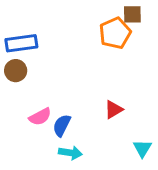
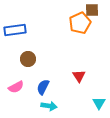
brown circle: (16, 71) -> (28, 59), moved
red triangle: (114, 109) -> (79, 76), turned -32
pink semicircle: (40, 117) -> (16, 87), moved

